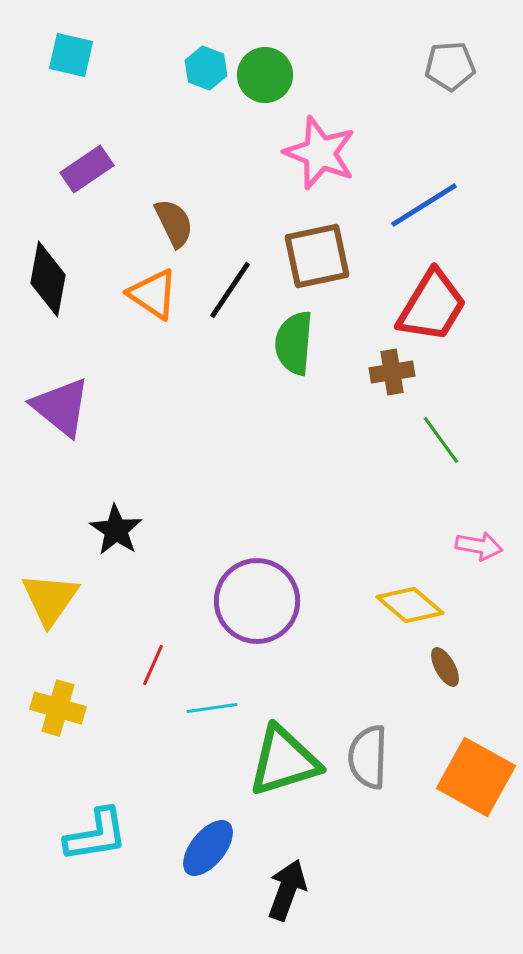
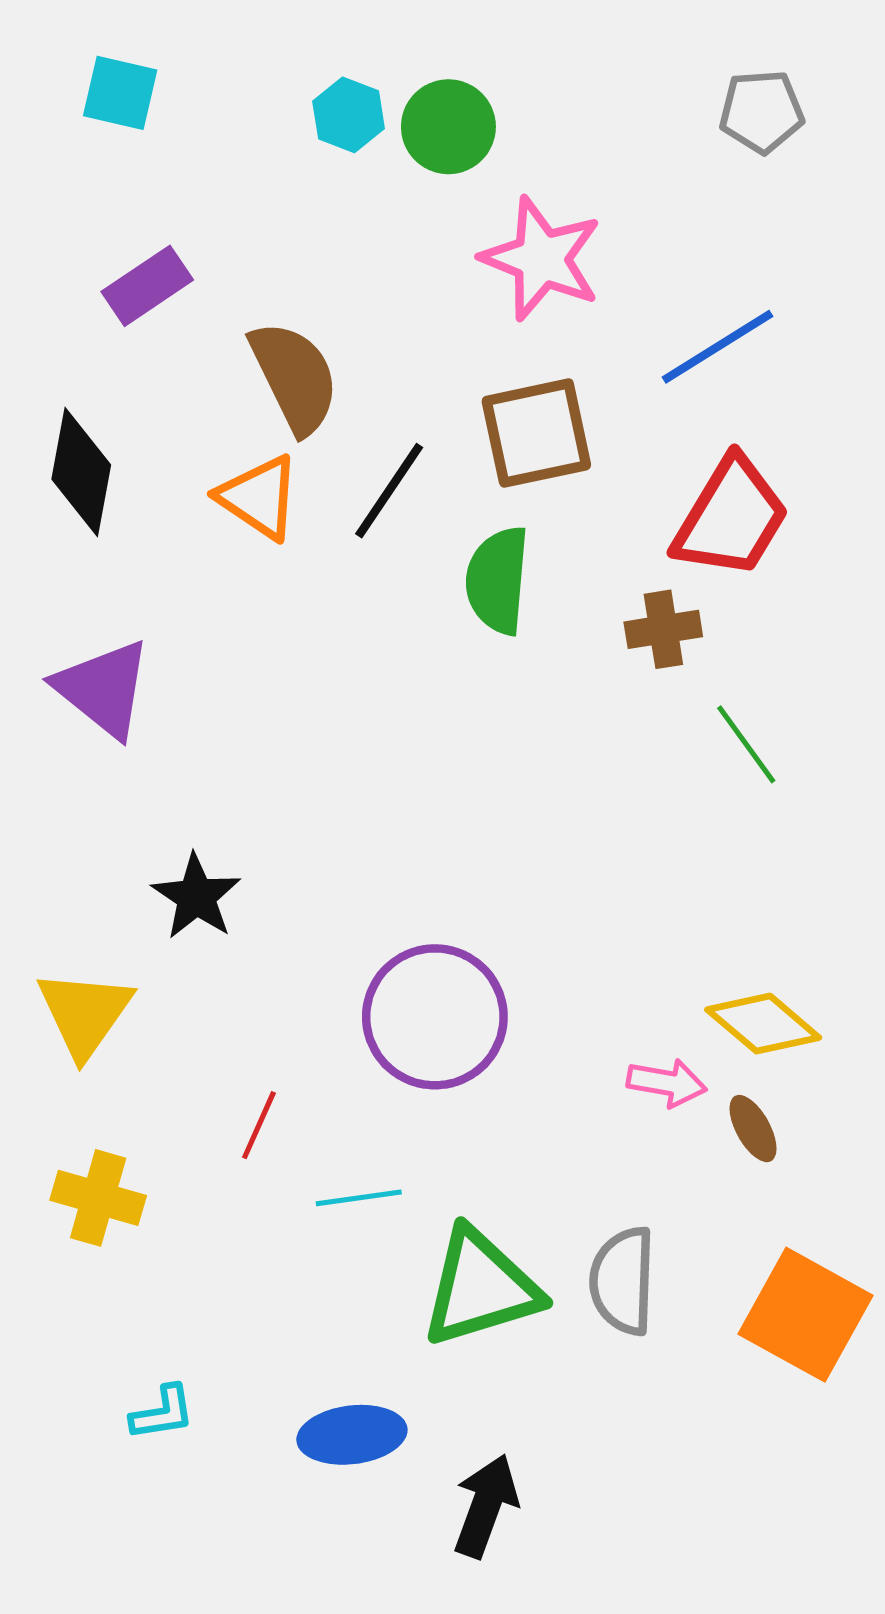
brown semicircle: (174, 223) -> (294, 377), size x1.4
pink arrow: (479, 546) -> (667, 1083), moved
yellow diamond: (410, 605) -> (763, 1024), moved
cyan L-shape: (96, 835) -> (162, 1413), size x0.6
blue ellipse: (208, 848) -> (352, 1435), turned 44

